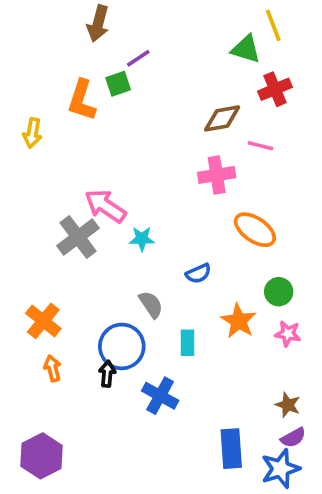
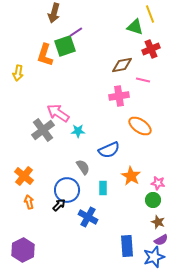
green square: (118, 84) -> (65, 46), size x1.5
blue semicircle: (198, 273) -> (109, 150), size x1.5
green circle: (279, 292) -> (153, 200), moved
black arrow: (107, 374) -> (59, 205), turned 40

